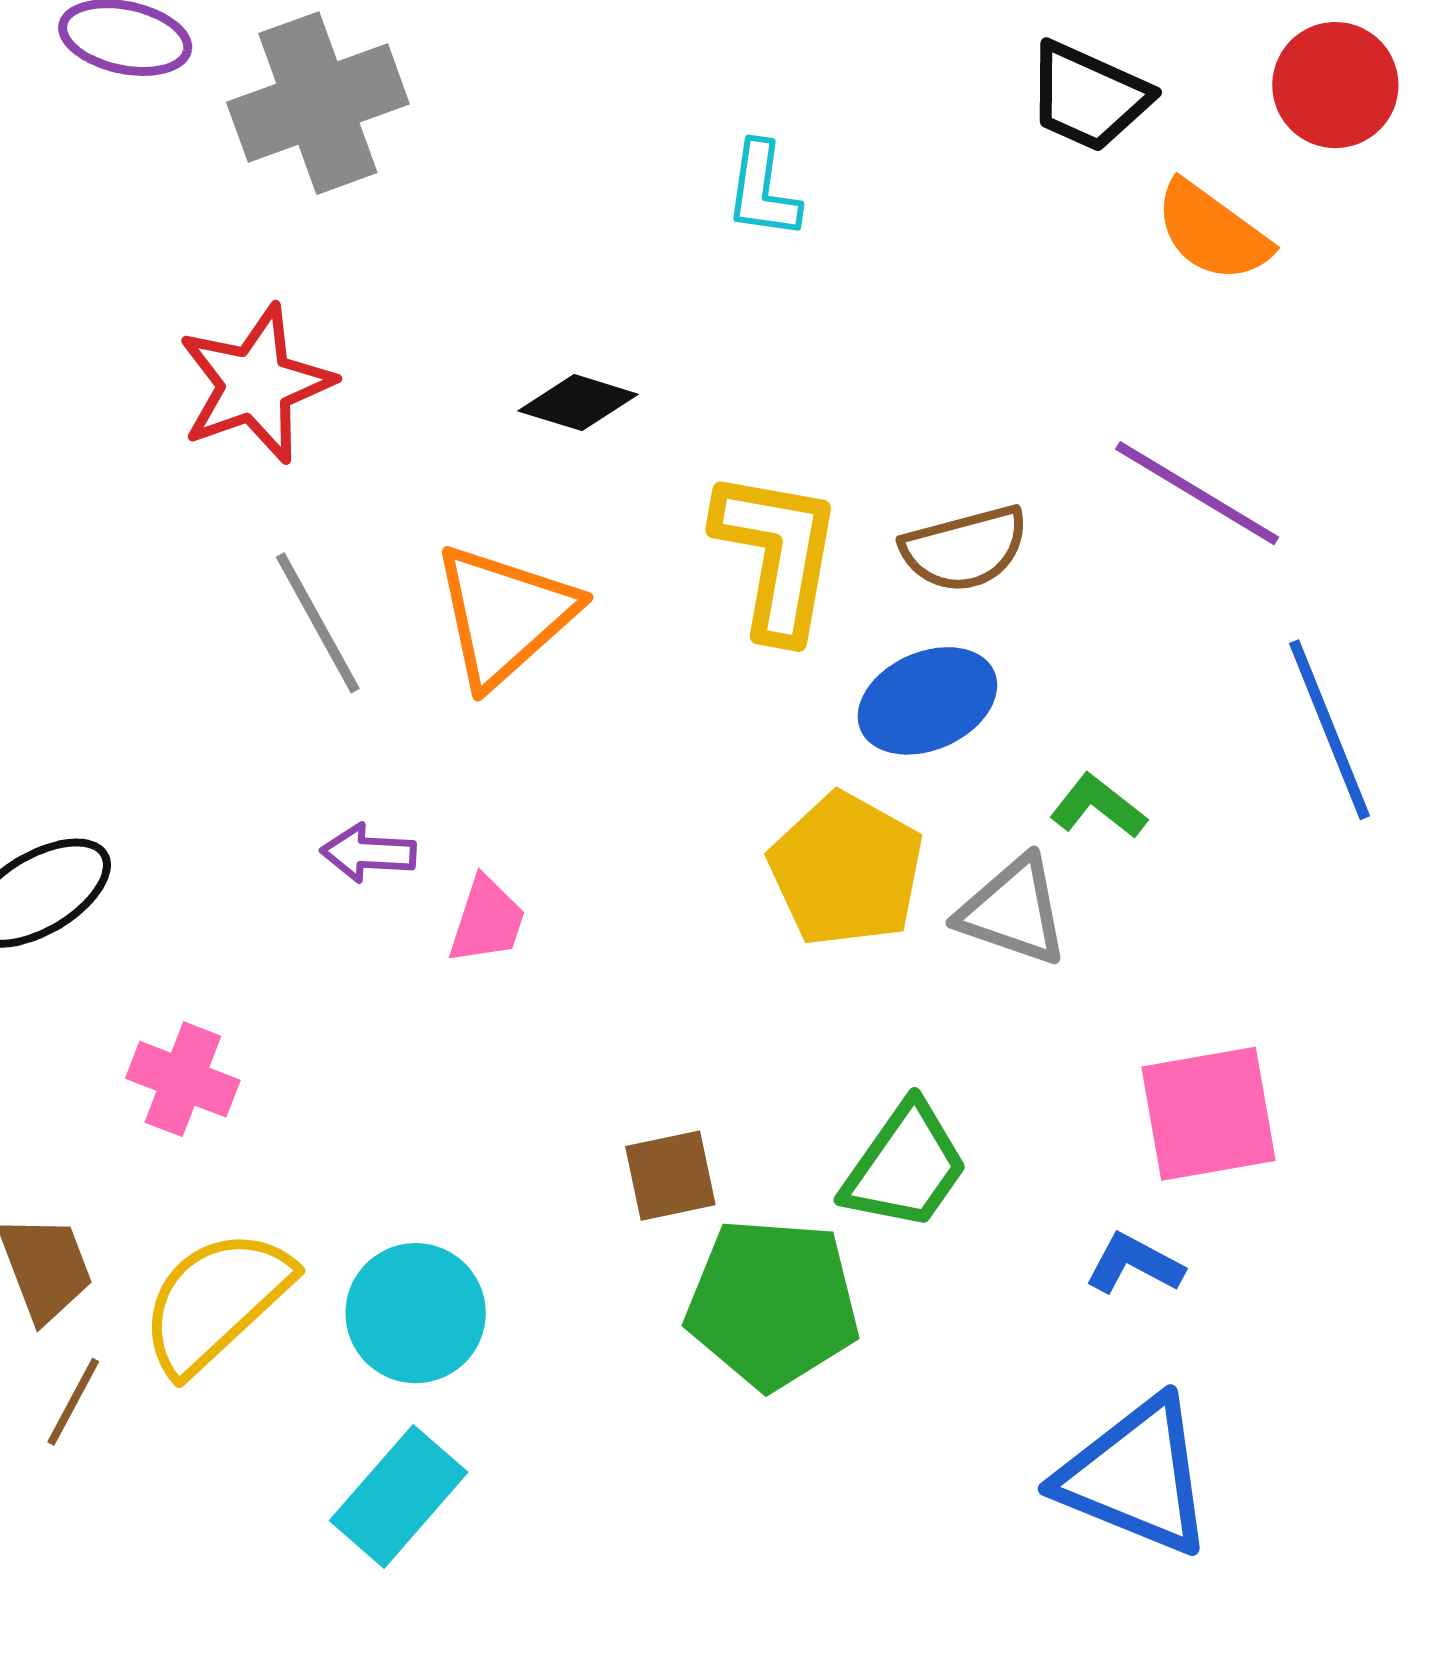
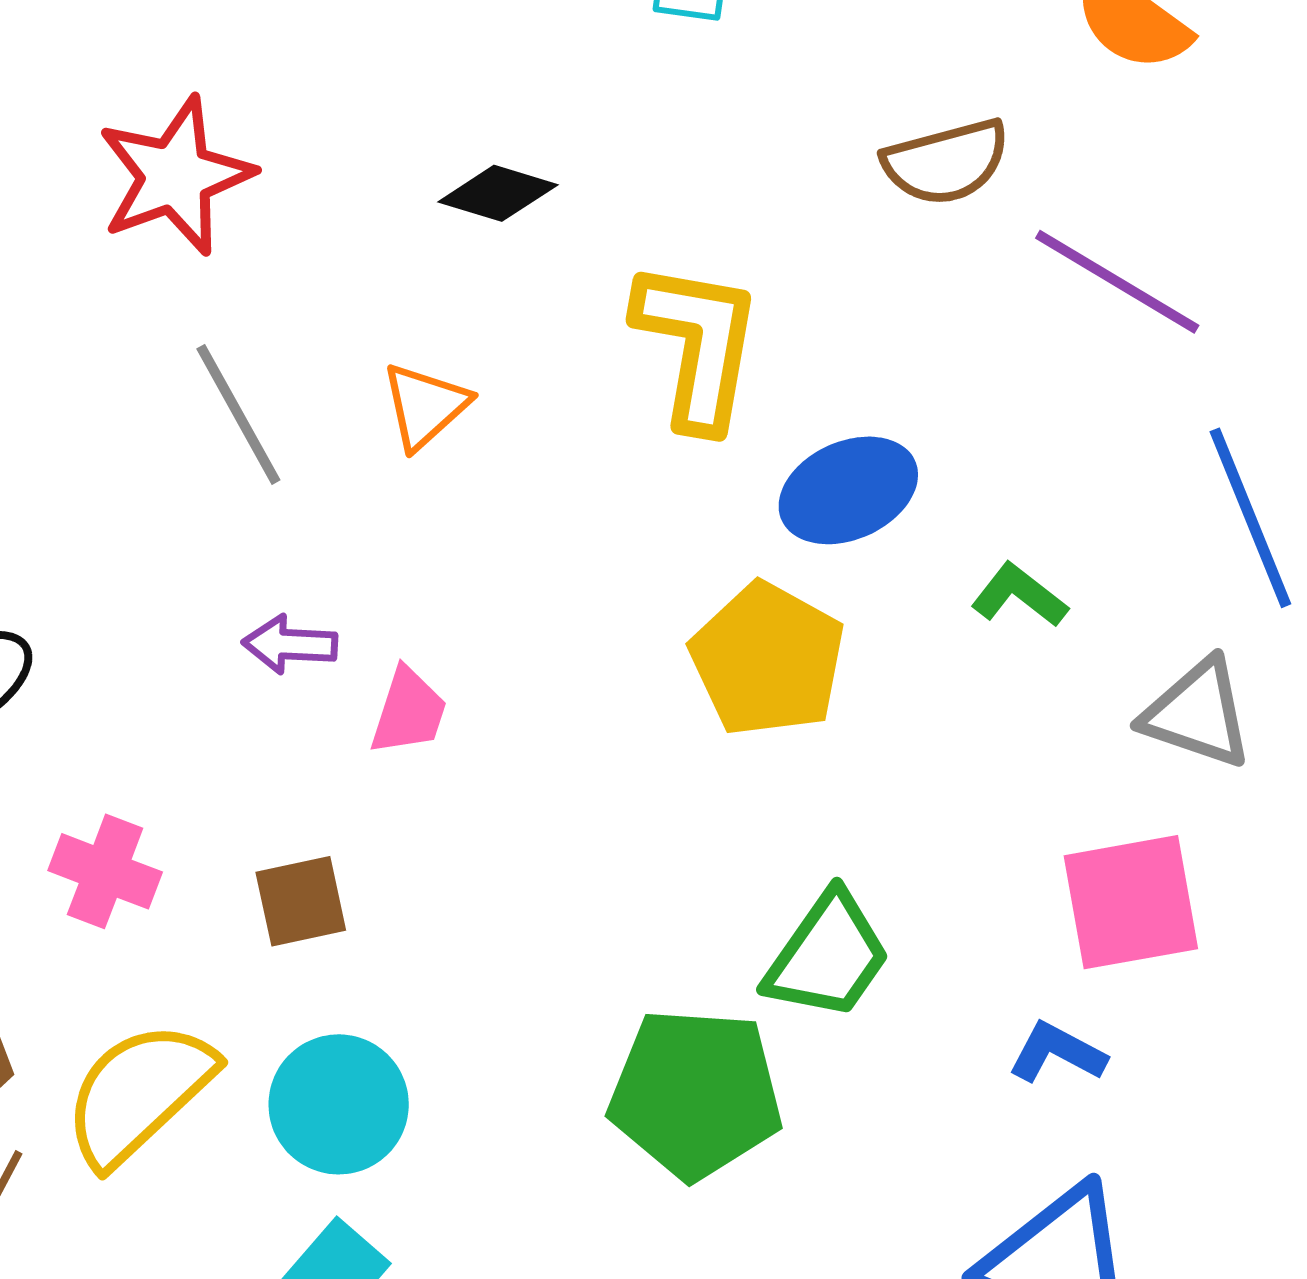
brown semicircle: (965, 549) -> (946, 162), moved
orange triangle: (504, 615) -> (425, 406), size x0.6
gray triangle: (1013, 911) -> (1197, 713), moved
brown square: (670, 1176) -> (301, 901), moved

